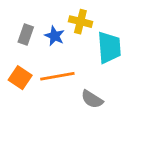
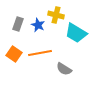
cyan trapezoid: (109, 47) -> (76, 33), turned 125

